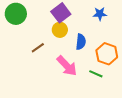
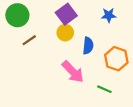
brown line: (38, 48) -> (29, 40), moved
green line: (96, 74) -> (104, 89), moved

